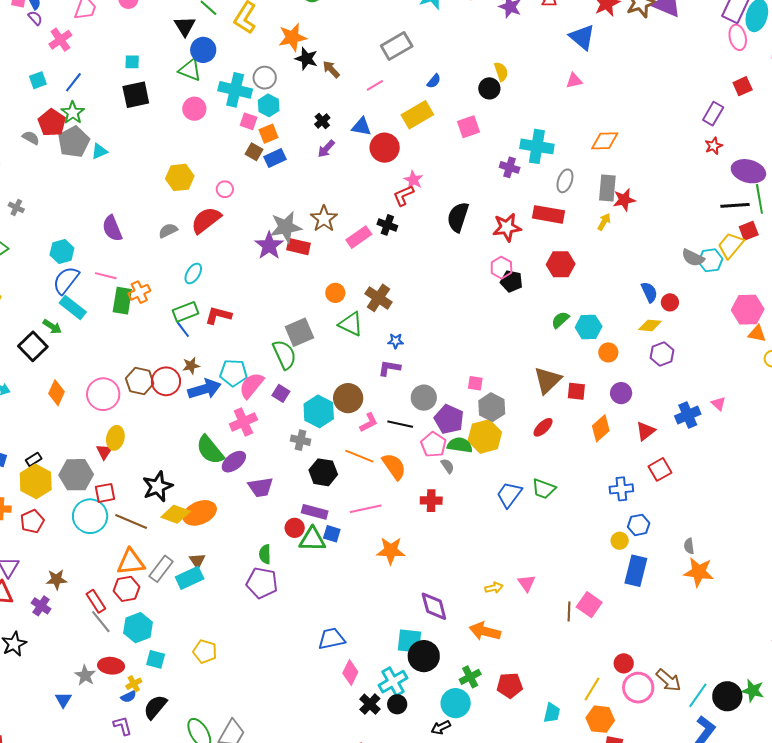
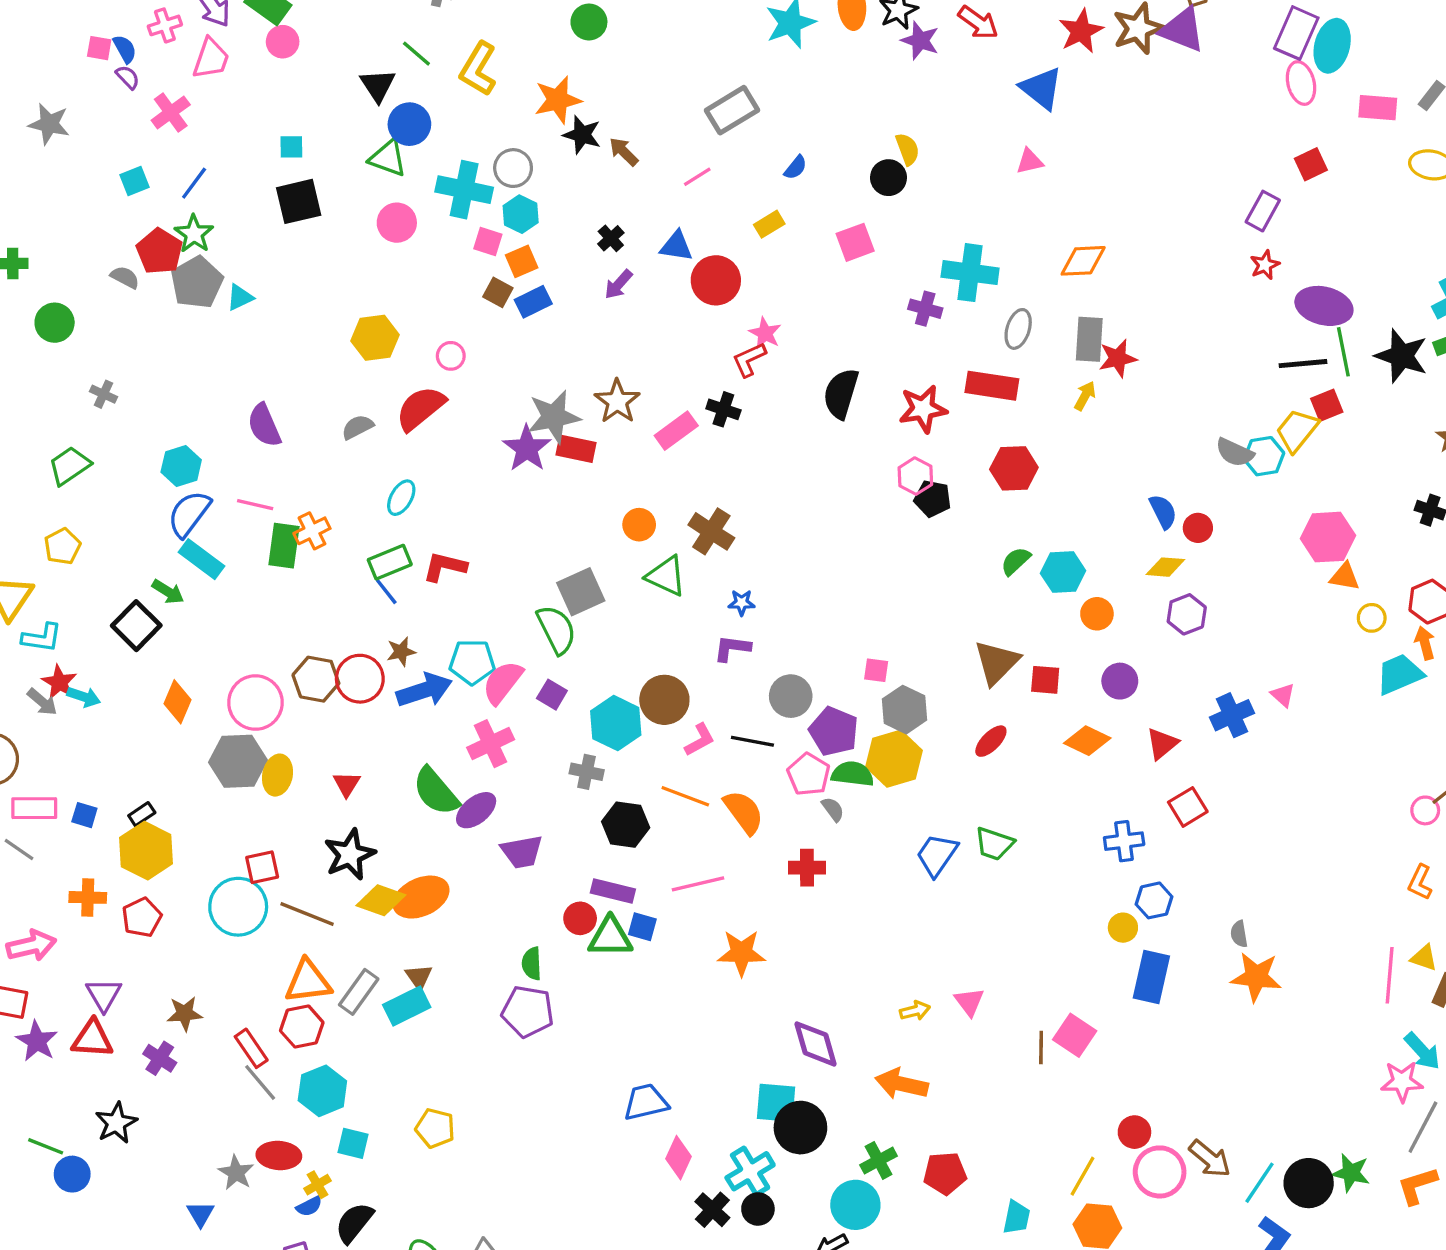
yellow rectangle: (417, 115) -> (769, 224), size x0.6
orange diamond: (601, 428) -> (1087, 741), turned 68
red triangle: (104, 452) -> (347, 784), moved
gray hexagon: (76, 475) -> (238, 761), moved

